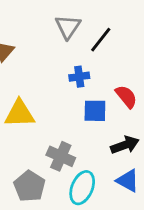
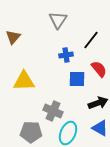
black line: (101, 40) -> (91, 40), moved
gray pentagon: (29, 186) -> (31, 132), turned -30

